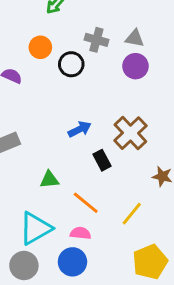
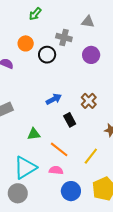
gray triangle: (135, 38) -> (88, 22), moved
brown cross: (130, 133) -> (89, 101), size x0.7
blue circle: (72, 262) -> (71, 191), moved

